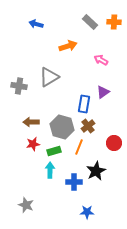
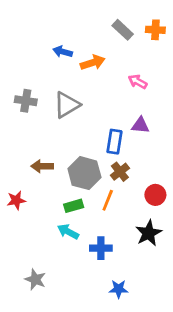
blue arrow: (36, 24) -> (63, 52), moved
gray cross: (19, 86) -> (26, 101), moved
purple triangle: (103, 92) -> (140, 125), turned 40
red star: (33, 144) -> (16, 200), moved
cyan arrow: (50, 170) -> (68, 232), turned -63
black star: (96, 171) -> (149, 233), moved

